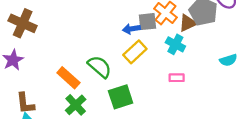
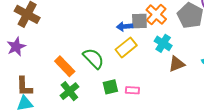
brown triangle: (188, 23) -> (177, 64), moved
pink rectangle: (177, 78) -> (132, 90), moved
green square: (121, 97) -> (110, 87), size x0.7

